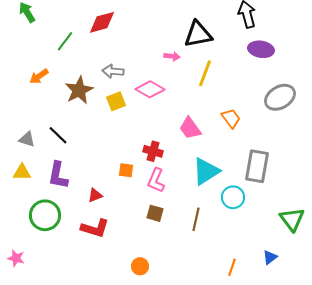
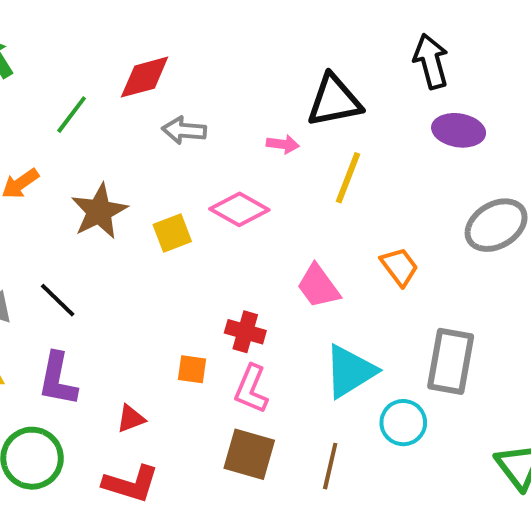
gray arrow: (113, 71) -> (184, 130), moved
brown square: (155, 213) -> (249, 454), size x1.5

